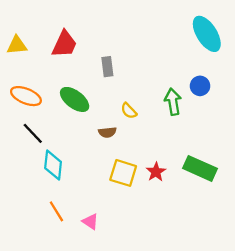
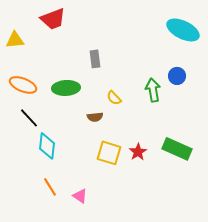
cyan ellipse: (207, 34) -> (183, 30), turned -32
red trapezoid: (64, 44) -> (53, 19), moved, turned 44
green ellipse: (75, 99) -> (66, 88), turned -40

